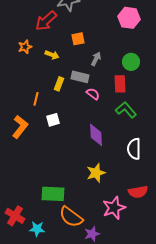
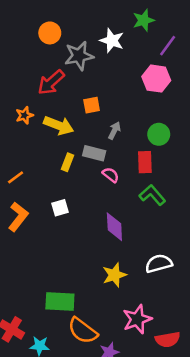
yellow arrow: (52, 55) -> (59, 125), size x1.6
orange line: (36, 99) -> (16, 177), moved, turned 40
white semicircle: (134, 149) -> (159, 264), moved, turned 75
red semicircle: (138, 192) -> (168, 340), moved

